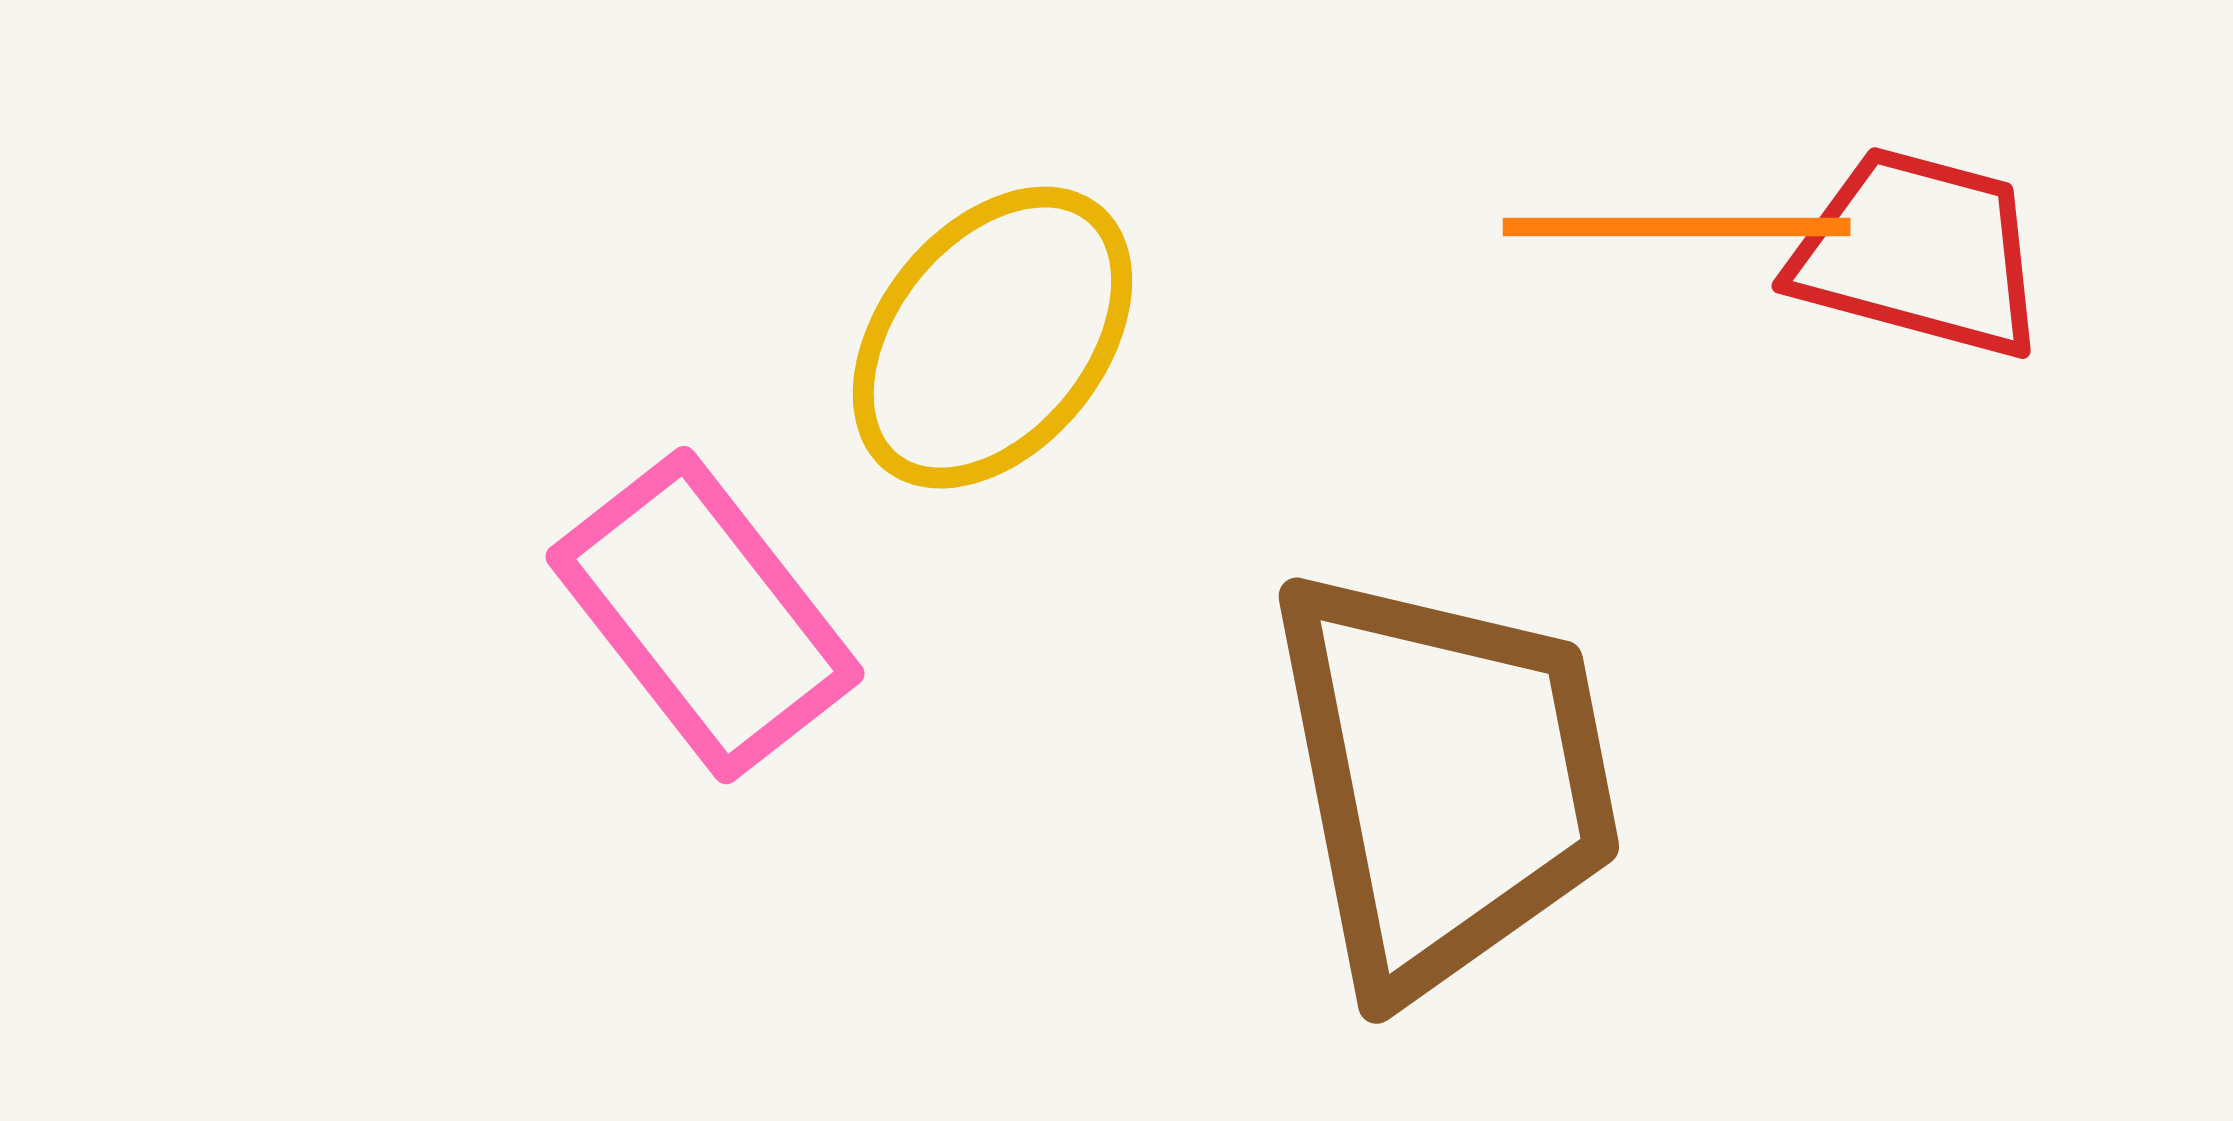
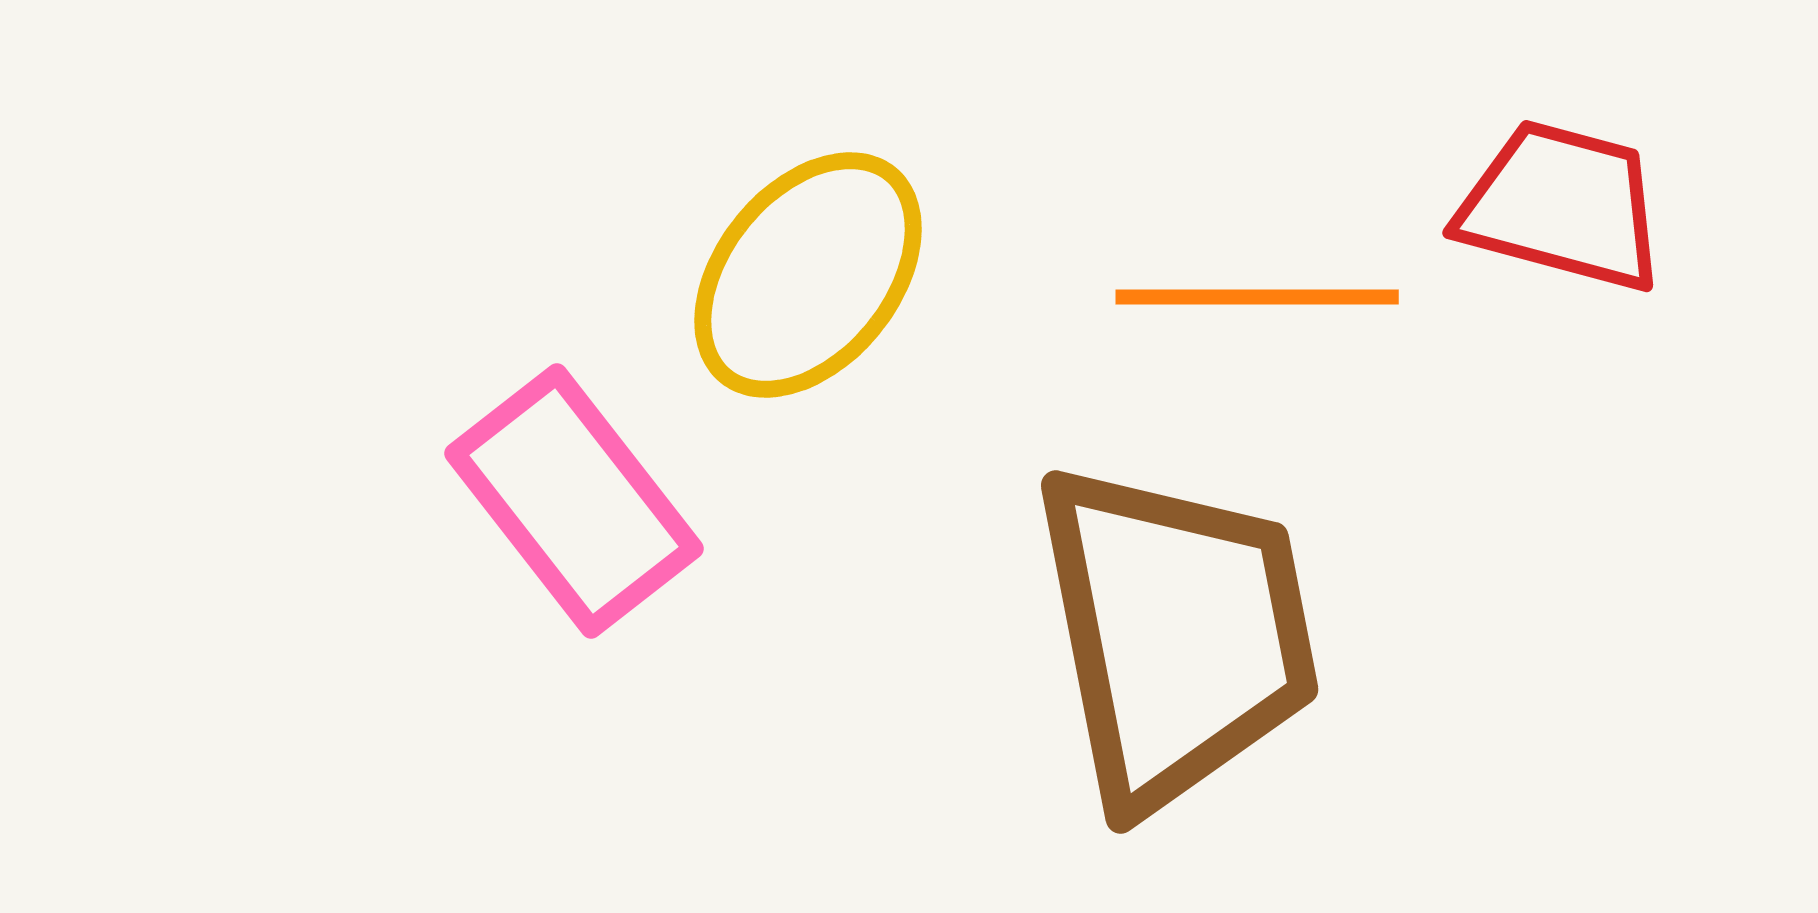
orange line: (1677, 227) -> (1257, 297), moved

